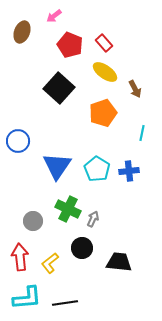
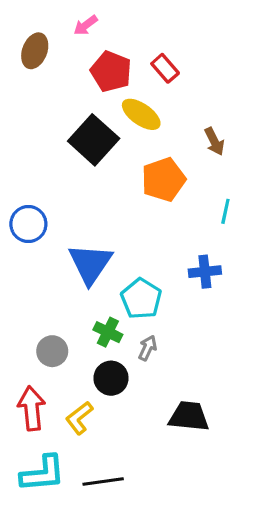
yellow ellipse: (105, 72) -> (141, 114), moved
cyan pentagon: (97, 169) -> (141, 299), moved
green cross: (68, 209) -> (108, 332), size x0.7
black circle: (82, 248) -> (111, 378), moved

